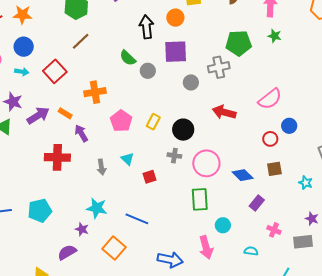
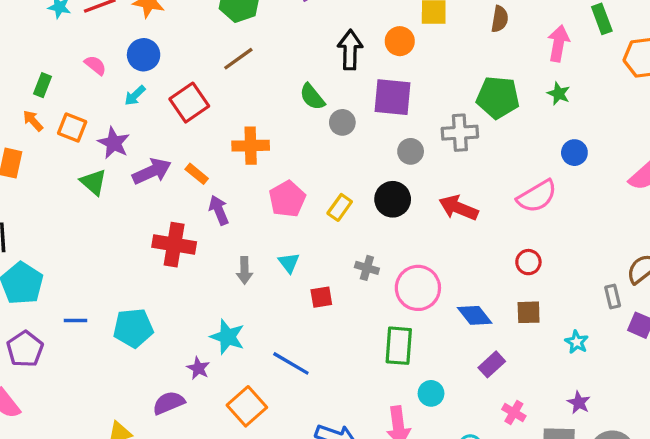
cyan arrow: (22, 72) -> (135, 95), turned 120
blue circle: (289, 126) -> (574, 153), moved
black circle: (183, 130) -> (393, 199), moved

